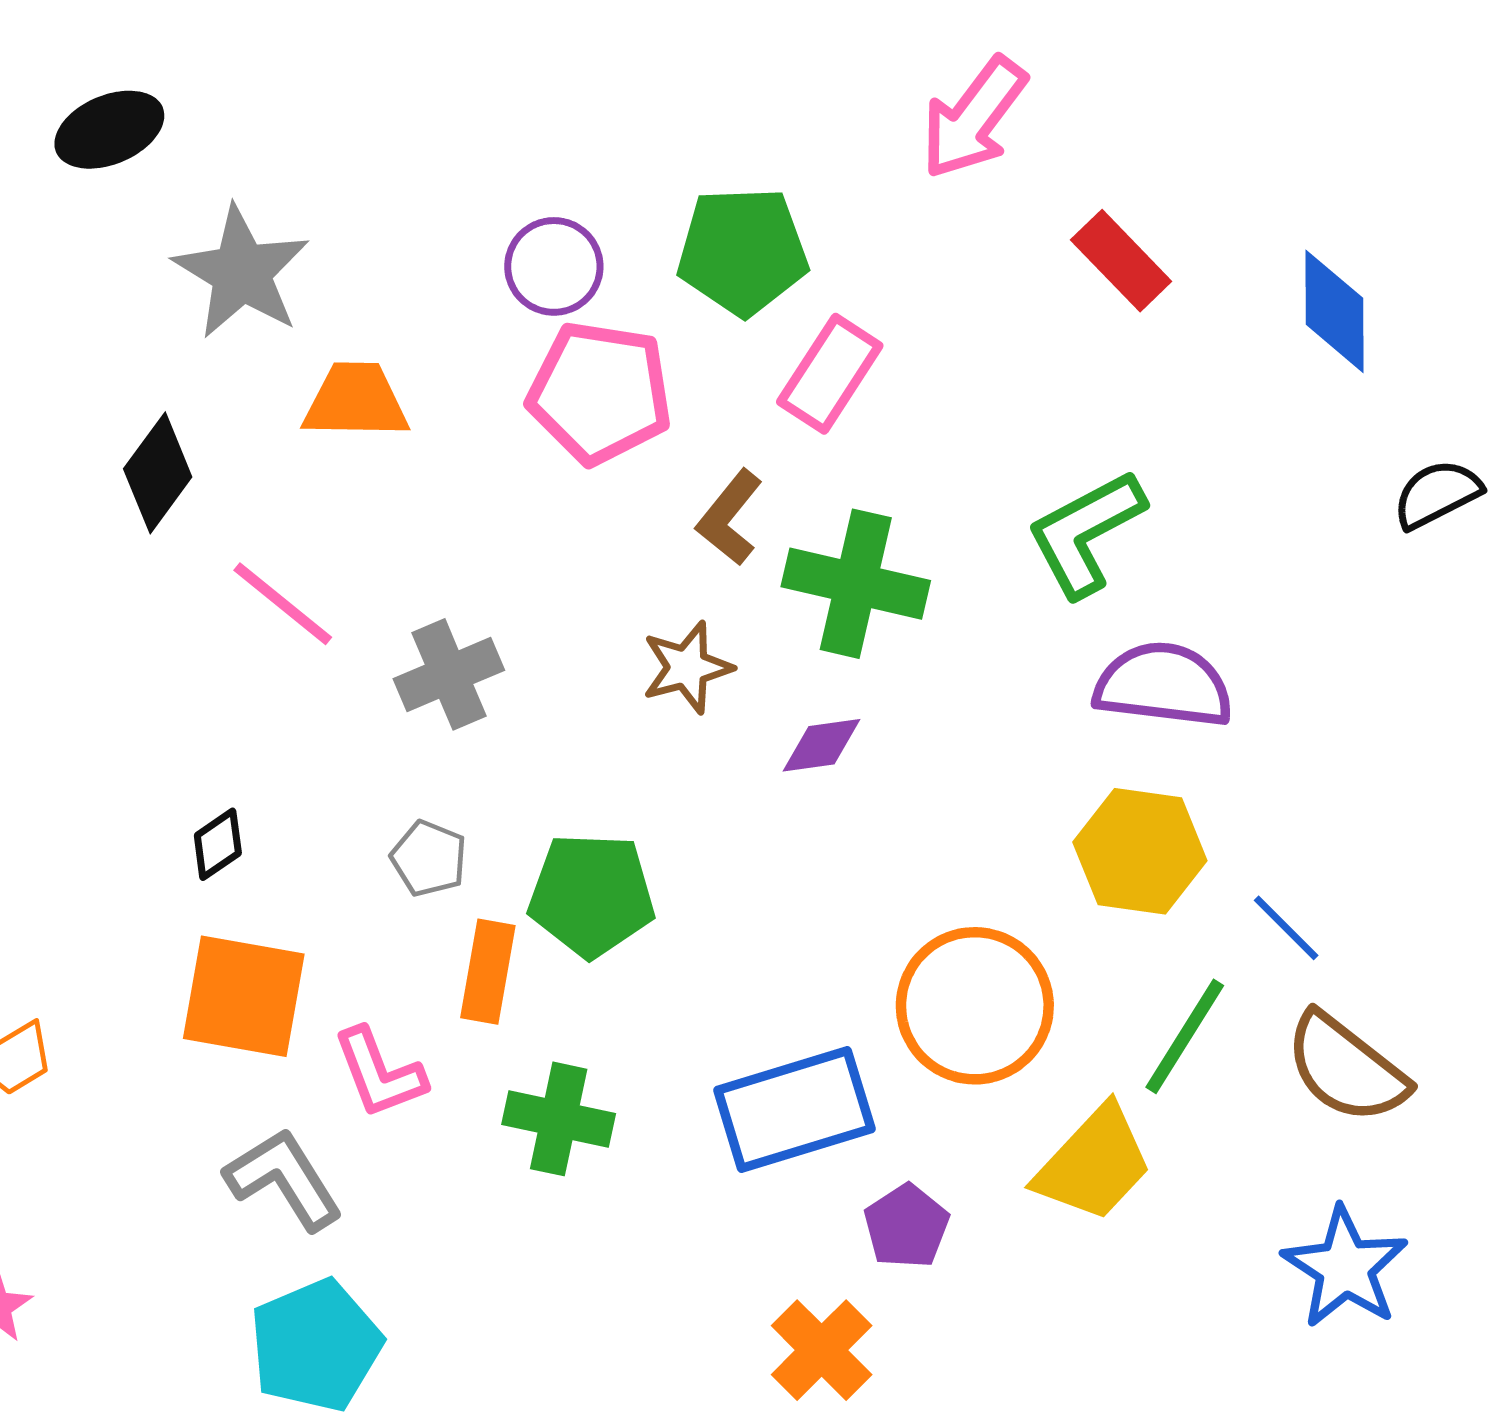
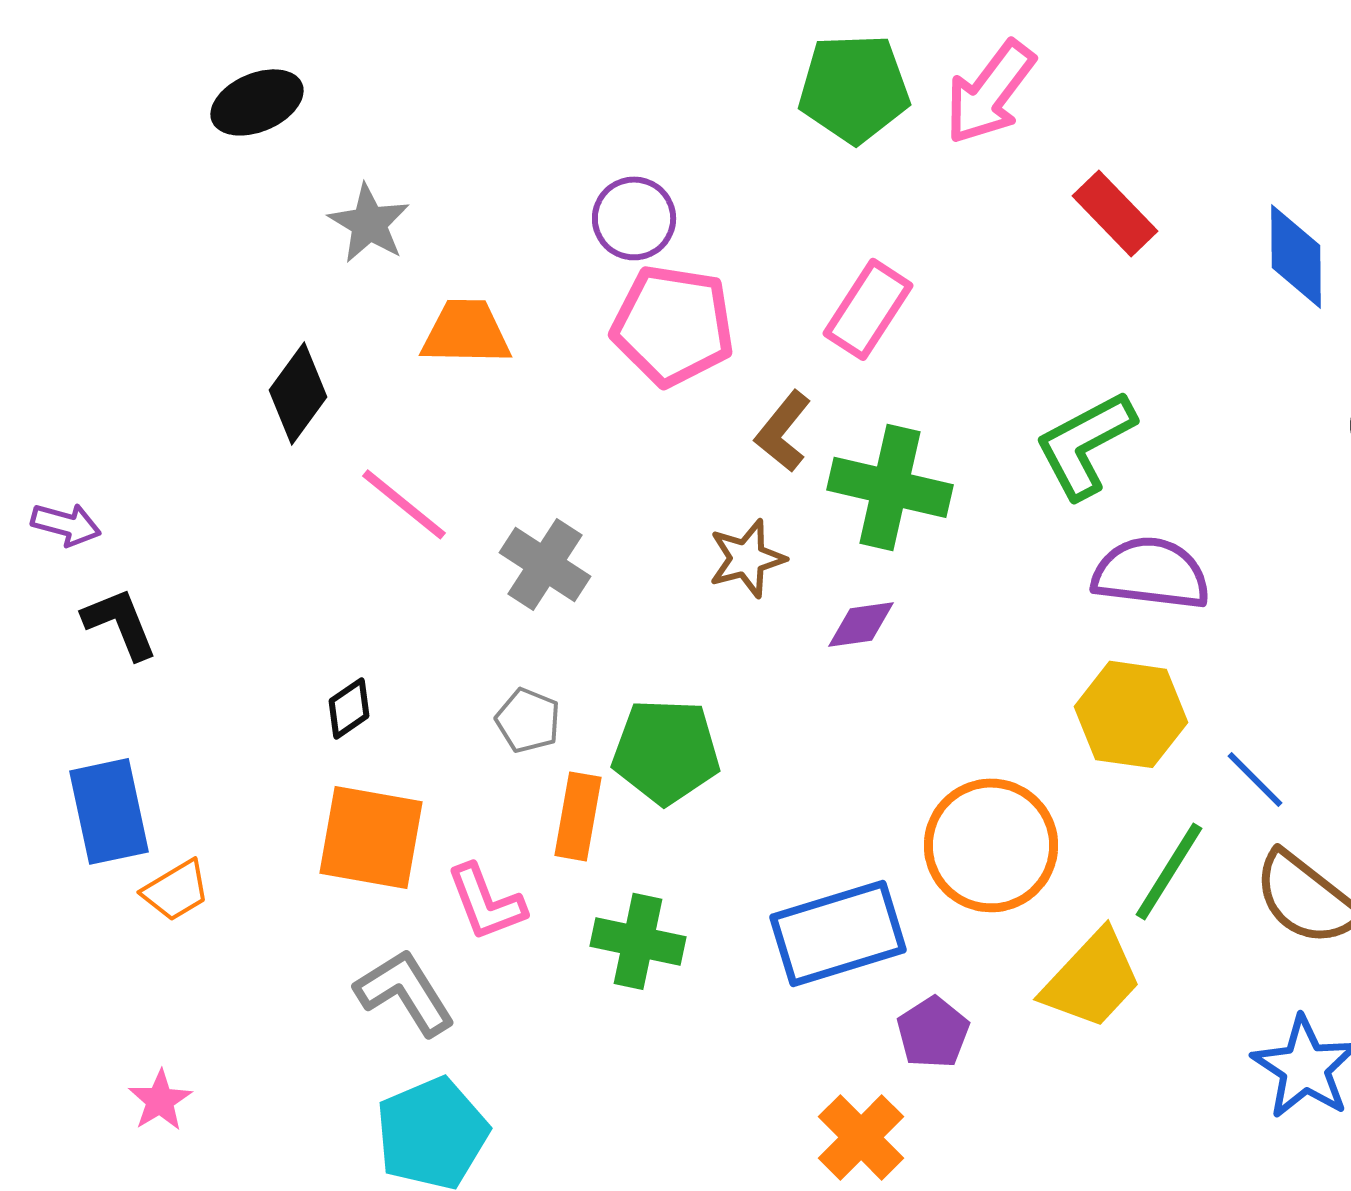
green pentagon: (743, 251) -> (854, 88), moved
gray star: (241, 272) -> (369, 223), size x0.7
gray cross: (449, 674) -> (545, 564), turned -34

